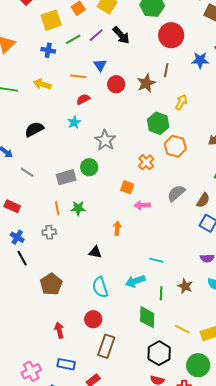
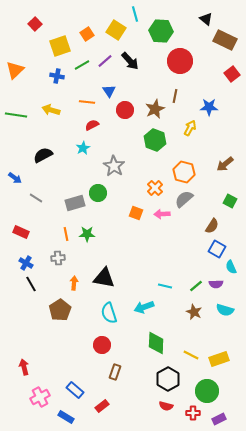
blue star: (200, 60) -> (209, 107), moved
green hexagon: (158, 123) -> (155, 140), moved
gray semicircle: (176, 193) -> (184, 199), moved
pink arrow: (142, 205) -> (162, 214), moved
orange arrow: (117, 228) -> (74, 283), moved
black triangle: (95, 252) -> (104, 278), size x1.6
green line: (161, 293) -> (196, 286), moved, turned 48
red arrow: (59, 330) -> (24, 367), moved
brown rectangle: (106, 346) -> (115, 372), size x0.7
blue rectangle: (66, 364) -> (75, 390), turned 30

